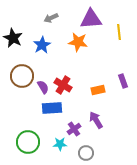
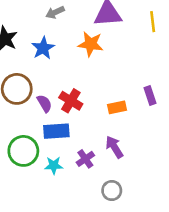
yellow line: (119, 32) -> (153, 22), moved
green circle: (28, 142) -> (23, 151), moved
cyan star: (60, 144) -> (54, 165), moved
gray circle: (86, 153) -> (112, 191), moved

